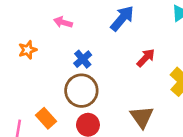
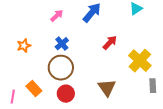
pink arrow: (63, 22) -> (57, 16), moved, turned 120
orange star: (28, 50) -> (24, 46), moved

